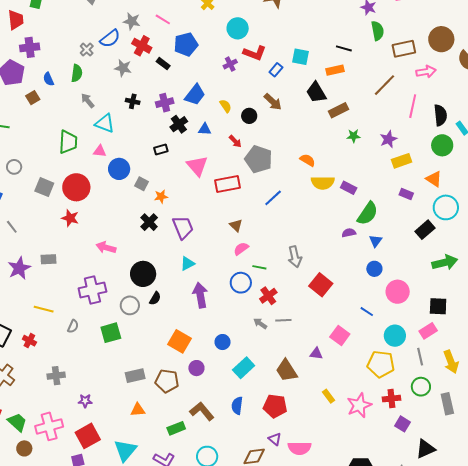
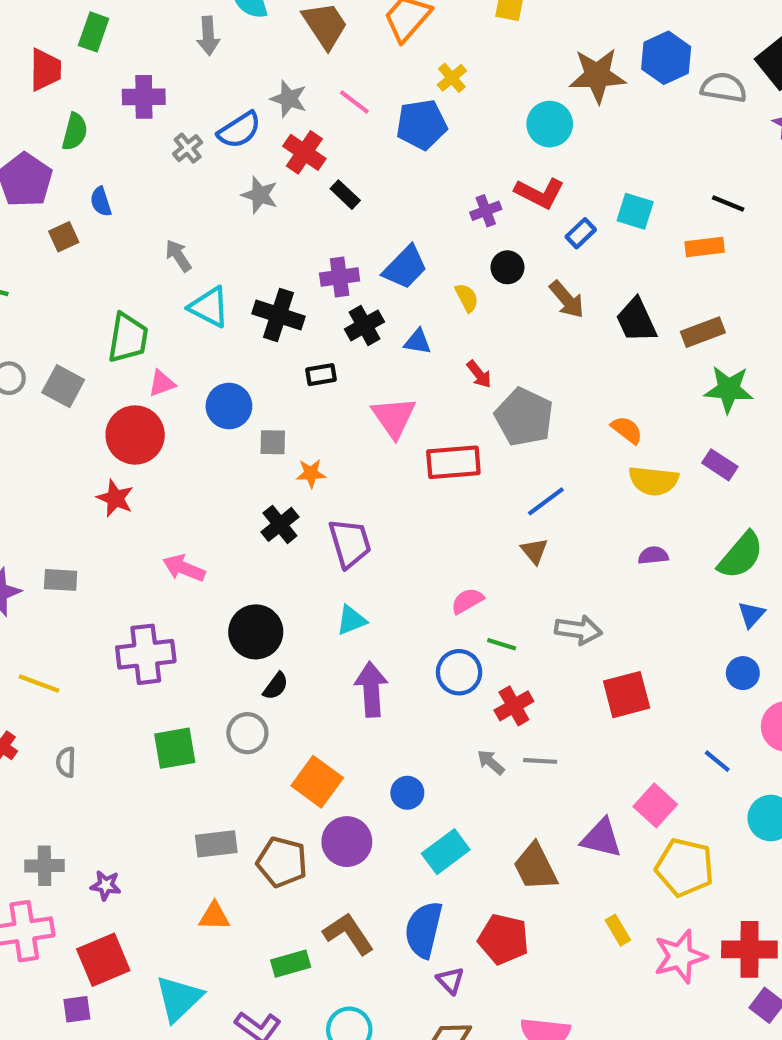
cyan circle: (238, 28) -> (550, 124), moved
blue pentagon: (186, 44) -> (422, 125), moved
purple cross: (30, 47) -> (144, 97), moved
green semicircle: (77, 73) -> (75, 132), moved
black trapezoid: (316, 92) -> (636, 320), moved
black cross: (133, 101) -> (279, 315), moved, size x1.6
black circle: (249, 116) -> (507, 267), moved
green star: (354, 136) -> (729, 389), size x1.6
pink triangle: (100, 151) -> (162, 383), moved, turned -32
gray square: (142, 184) -> (273, 442), turned -32
gray square: (44, 187) -> (63, 386), moved
purple rectangle: (349, 188) -> (720, 465), moved
brown triangle: (236, 225) -> (534, 551), moved
purple semicircle: (349, 233) -> (653, 555), moved
gray arrow: (295, 257) -> (578, 630), turned -75
red square: (321, 285) -> (627, 695), turned 30
gray circle: (130, 305) -> (247, 733), moved
gray semicircle: (73, 326) -> (66, 762), moved, turned 152
purple triangle: (316, 354) -> (601, 838), size x1.5
yellow pentagon: (381, 364) -> (685, 867), moved
purple circle: (196, 368) -> (347, 842), size x1.5
gray cross: (56, 376) -> (44, 866), moved
red cross: (391, 399) -> (749, 949), size x1.4
blue semicircle: (237, 406) -> (424, 930), size x1.5
purple triangle: (275, 439) -> (450, 980), moved

